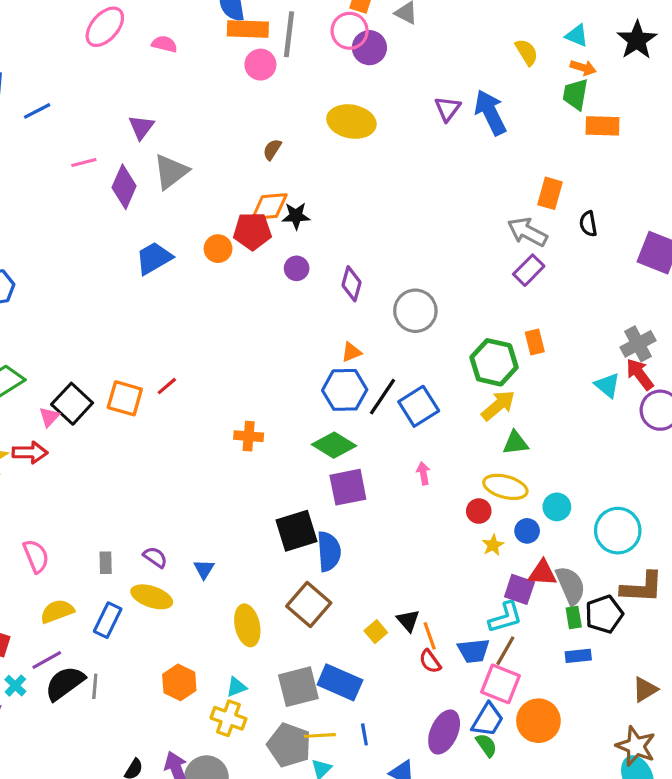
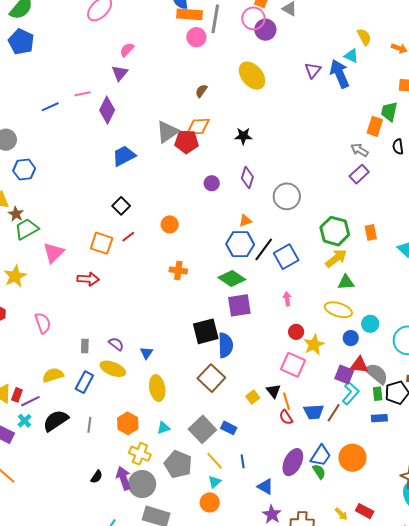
cyan triangle: (577, 36) -> (351, 56), moved
pink semicircle: (164, 44) -> (127, 50), moved, turned -63
green trapezoid: (575, 94) -> (389, 112), moved
blue line: (37, 111) -> (50, 107), moved
yellow ellipse: (351, 122) -> (252, 76), turned 36
gray triangle: (171, 172) -> (167, 132), moved
black star: (296, 216) -> (243, 136), moved
gray arrow: (527, 232) -> (359, 150), size x0.7
orange circle: (218, 249) -> (170, 224), moved
purple circle: (297, 268) -> (212, 183), moved
orange rectangle: (535, 342) -> (371, 232), moved
black square: (72, 404) -> (121, 206), moved, size x0.7
pink triangle: (49, 417) -> (53, 253), size x1.6
red arrow: (30, 453) -> (88, 279), moved
red circle: (479, 511) -> (296, 332), moved
yellow star: (493, 545) -> (314, 345), moved, size x1.5
pink semicircle: (36, 556) -> (43, 323), moved
gray semicircle: (571, 586) -> (377, 374), turned -30
cyan L-shape: (505, 617) -> (351, 393), moved, turned -35
yellow ellipse: (247, 625) -> (157, 388), moved
purple line: (47, 660) -> (30, 401), moved
blue rectangle: (340, 682) -> (229, 428), size x0.6
pink square: (501, 684) -> (293, 365), moved
gray line: (95, 686) -> (89, 425), moved
gray square: (298, 687) -> (202, 429), turned -32
yellow cross: (228, 718) -> (140, 454), moved
yellow line: (320, 735) -> (215, 461), turned 48
gray pentagon: (289, 745) -> (178, 464), moved

